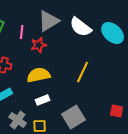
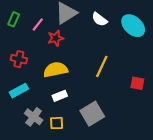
white semicircle: (81, 27) -> (100, 19), size x0.7
pink line: (22, 32) -> (38, 25), turned 32
red square: (117, 111) -> (137, 83), moved

